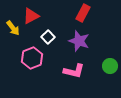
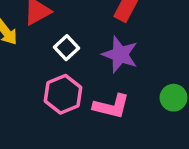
pink hexagon: (32, 58) -> (63, 94), moved

